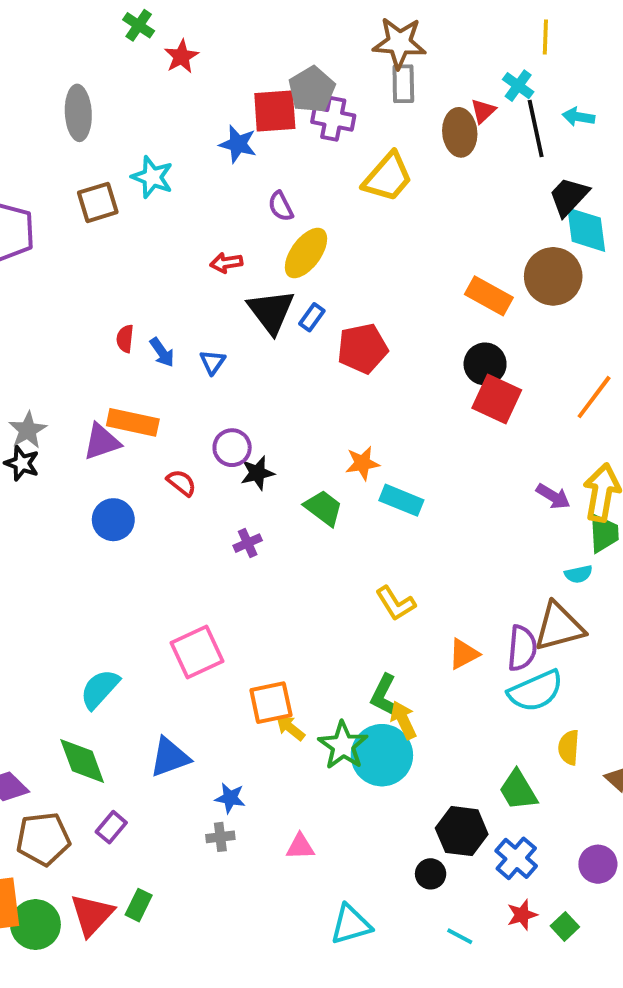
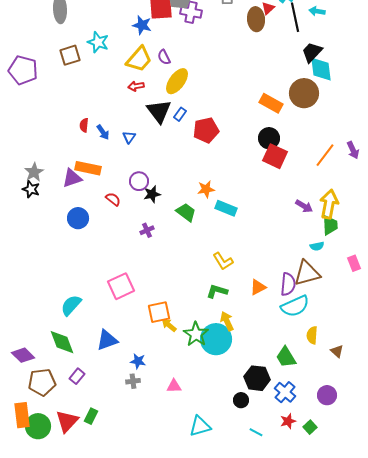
yellow trapezoid: (388, 177) -> (139, 59), moved
green L-shape: (384, 695) -> (217, 291), moved, turned 80

